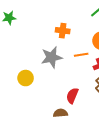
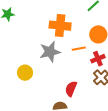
orange cross: (63, 31) -> (60, 26), size x1.5

